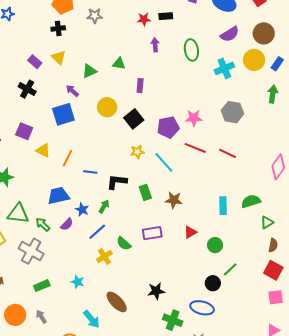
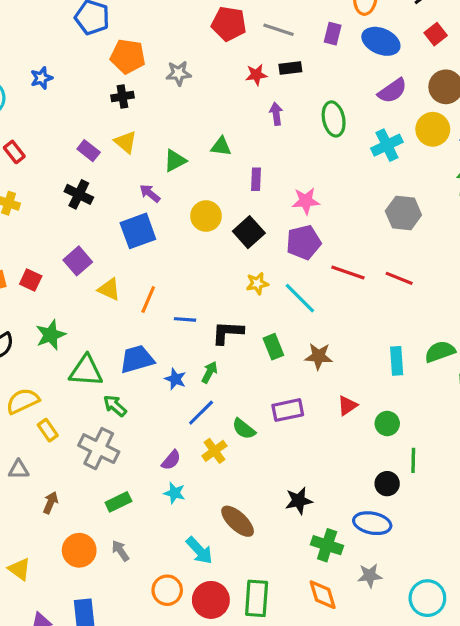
pink star: (194, 118) -> (306, 201), moved
purple square: (24, 131) -> (78, 261), turned 30
green triangle: (18, 214) -> (86, 371), moved
purple semicircle: (67, 224) -> (171, 460), moved
green line: (230, 269) -> (413, 460), turned -42

